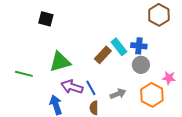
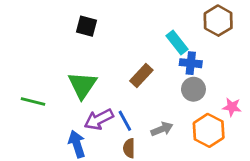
black square: (46, 19) -> (86, 26), moved
cyan rectangle: (119, 47) -> (177, 43), moved
green triangle: (60, 62) -> (82, 85), turned -40
purple arrow: (72, 87) -> (99, 119), turned -45

